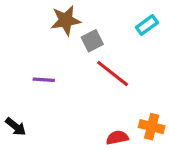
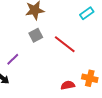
gray square: (92, 41) -> (36, 35), moved
purple line: (44, 80) -> (13, 59), moved, turned -48

